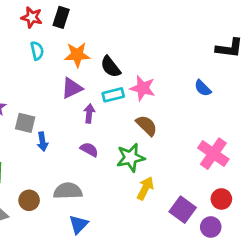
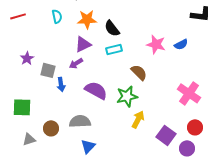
pink star: (143, 88) -> (156, 44), moved
blue semicircle: (203, 88) -> (181, 44), turned -72
purple arrow: (89, 114) -> (76, 63), moved, turned -128
purple semicircle: (89, 150) -> (96, 90), size x1.6

